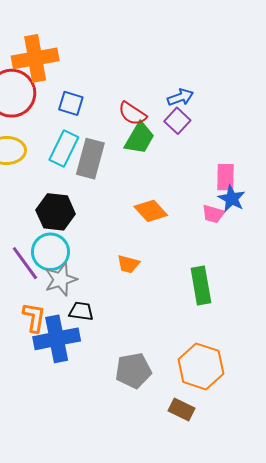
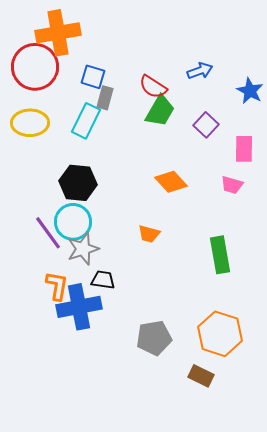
purple square: (177, 121) -> (206, 125), moved
gray rectangle: (90, 159) -> (105, 98), moved, size x0.6
blue star: (232, 199) -> (250, 91), moved

